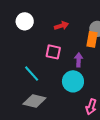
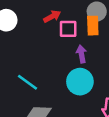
pink square: (53, 52) -> (68, 29), moved

